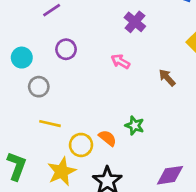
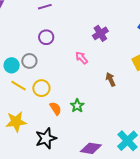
cyan circle: (22, 58) -> (12, 65), moved
gray circle: (39, 87) -> (29, 61), moved
yellow circle: (81, 145) -> (41, 88), moved

